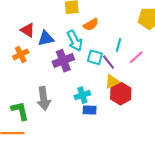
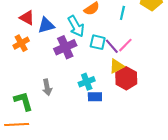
cyan line: (119, 45) -> (122, 13), moved
pink line: (136, 57) -> (125, 45), moved
gray arrow: (44, 99) -> (47, 87), size x0.7

